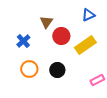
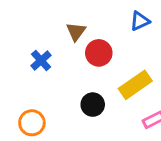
yellow rectangle: (85, 45) -> (135, 85), moved
orange circle: (29, 69) -> (32, 123), moved

